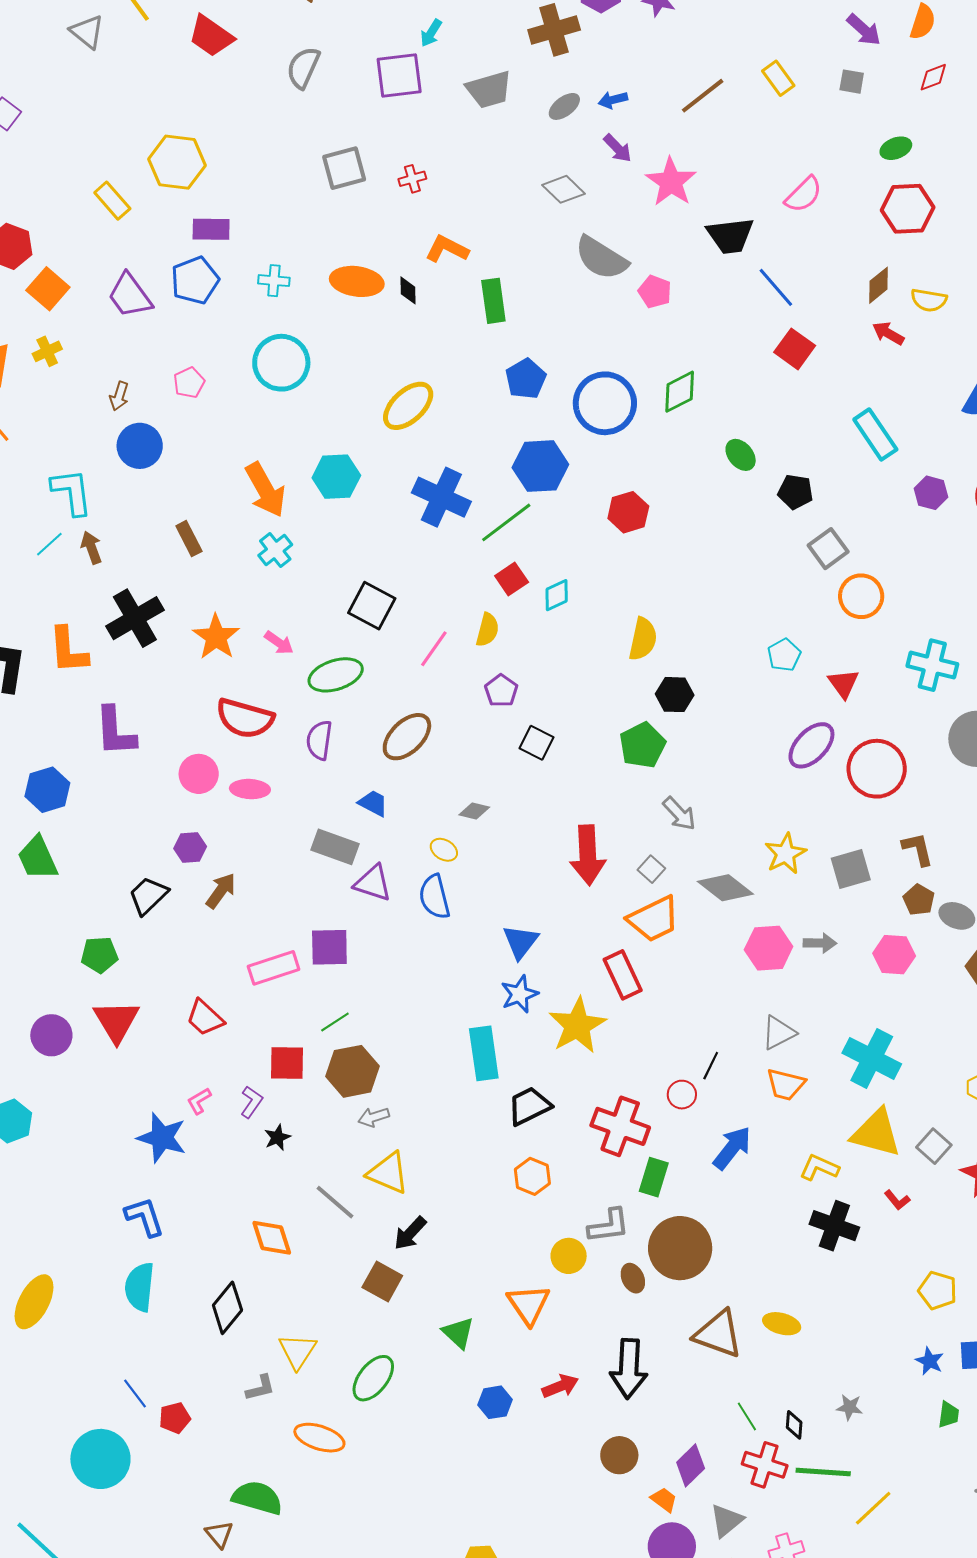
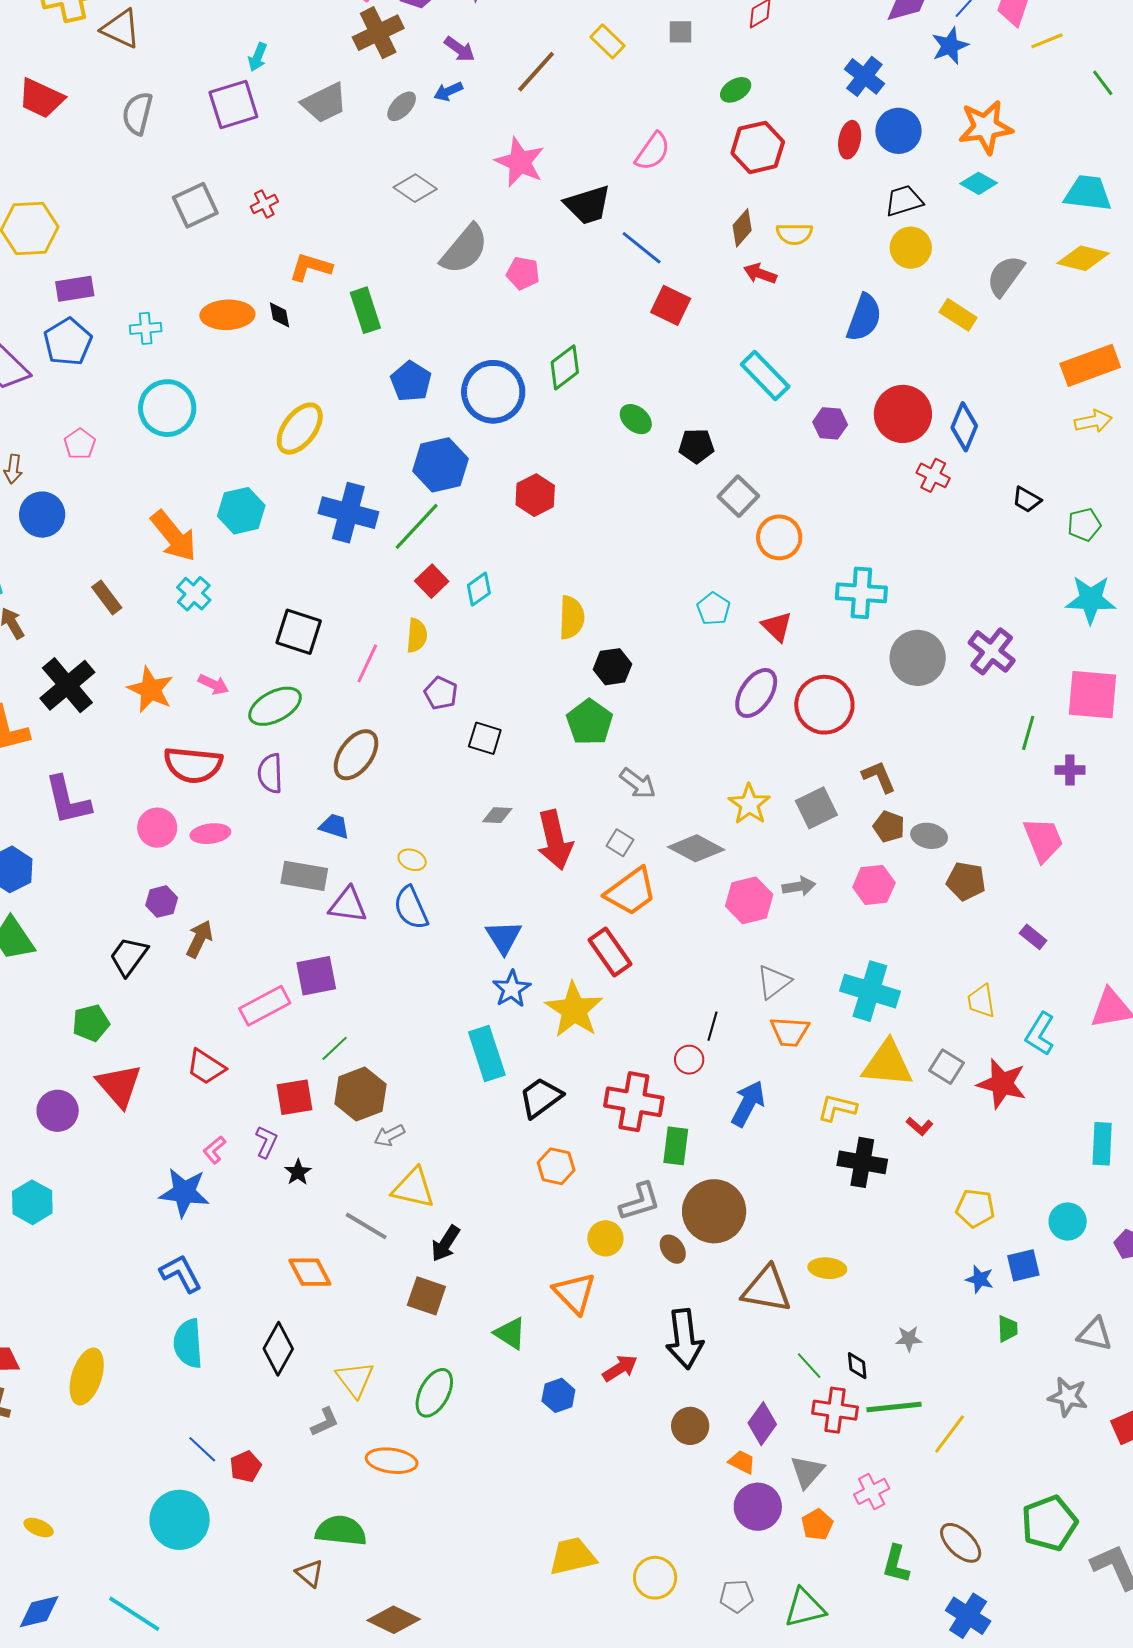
purple arrow: (618, 148) -> (460, 49), moved
gray semicircle: (601, 258) -> (464, 249), turned -72
gray diamond: (474, 811) -> (497, 815), moved

